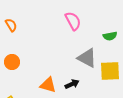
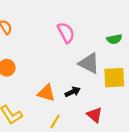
pink semicircle: (73, 21) -> (66, 33), moved

